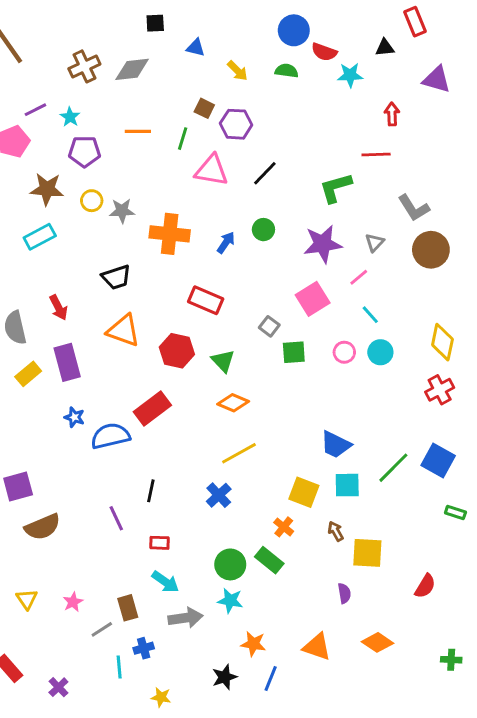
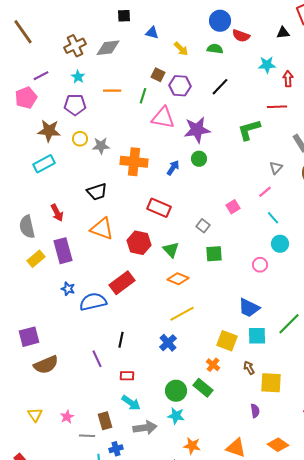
cyan star: (350, 75) -> (267, 65), moved
cyan star: (70, 117) -> (78, 77), moved
black line: (265, 173) -> (220, 87), moved
purple star: (323, 244) -> (197, 130), moved
pink square: (313, 299) -> (233, 207), size x0.6
green square: (294, 352) -> (214, 254), moved
pink circle: (344, 352) -> (260, 265), moved
gray line: (102, 629) -> (87, 436), turned 35

